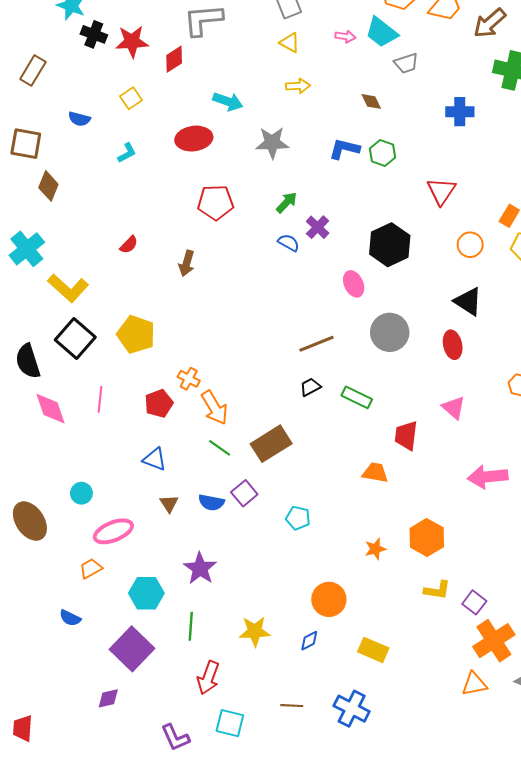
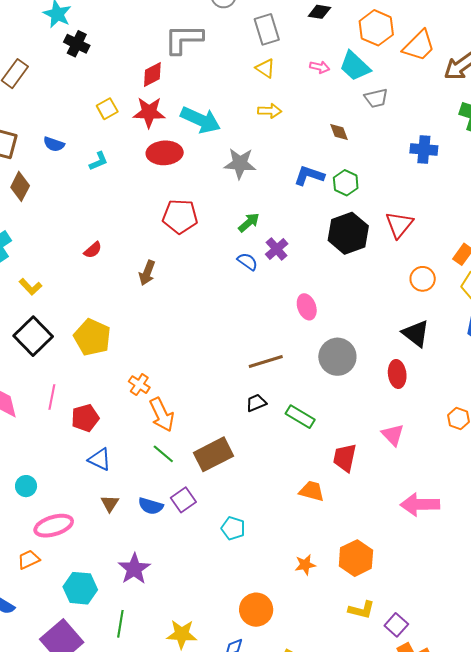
red star: (132, 42) -> (149, 112), moved
cyan arrow: (228, 101) -> (201, 120), size x1.4
blue semicircle: (79, 119) -> (54, 144), moved
black hexagon: (390, 245) -> (348, 233), moved
yellow L-shape: (68, 288) -> (30, 287), size x0.6
red pentagon: (159, 403) -> (85, 418), moved

